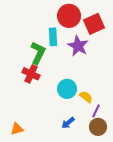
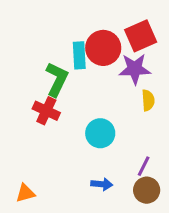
red circle: (69, 16) -> (103, 48), moved
purple star: (78, 46) -> (135, 69), moved, turned -30
yellow semicircle: (86, 97) -> (148, 100), moved, turned 48
blue arrow: (68, 123) -> (102, 184), turned -136

